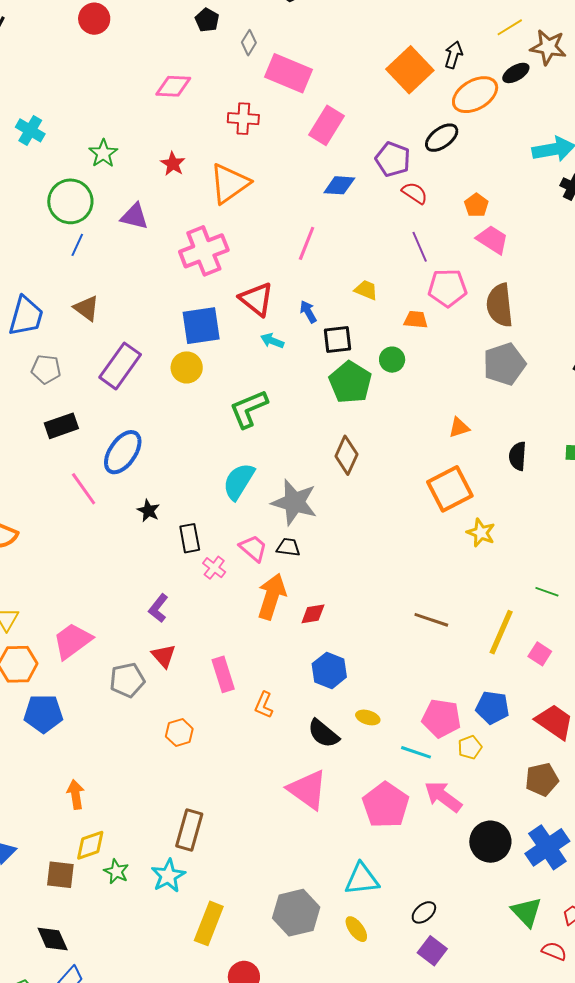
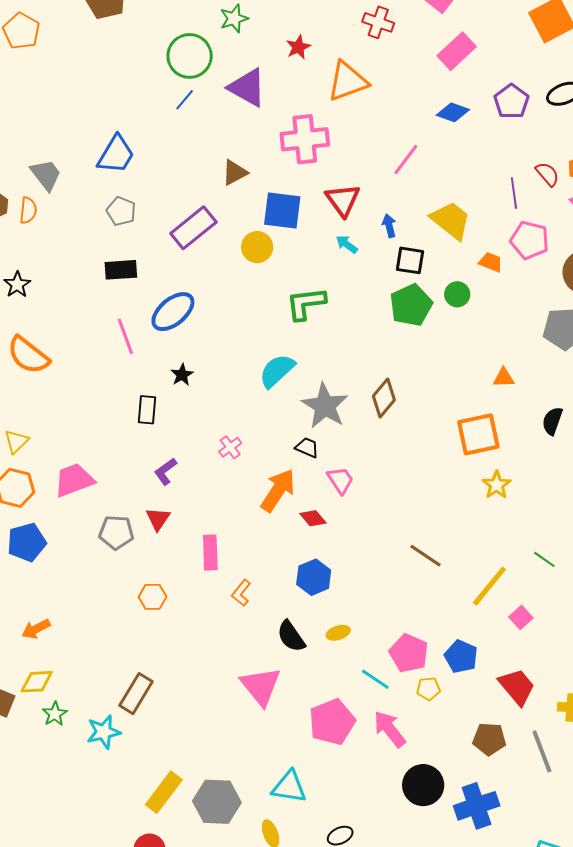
red semicircle: (415, 193) -> (547, 174), moved
purple triangle: (134, 216) -> (247, 88), size x1.4
yellow trapezoid: (366, 290) -> (451, 220), size x1.8
brown triangle: (86, 308) -> (235, 173), moved, turned 40
brown diamond: (346, 455) -> (384, 398), moved
black rectangle: (190, 538) -> (147, 410), moved
pink trapezoid: (253, 548) -> (340, 480), moved
red diamond: (313, 614) -> (313, 518), turned 44
blue pentagon: (43, 714) -> (27, 542), turned -30
yellow ellipse: (368, 717) -> (338, 633), turned -50
orange arrow: (76, 795) -> (36, 629), turned -124
yellow rectangle: (209, 923) -> (164, 792), moved

